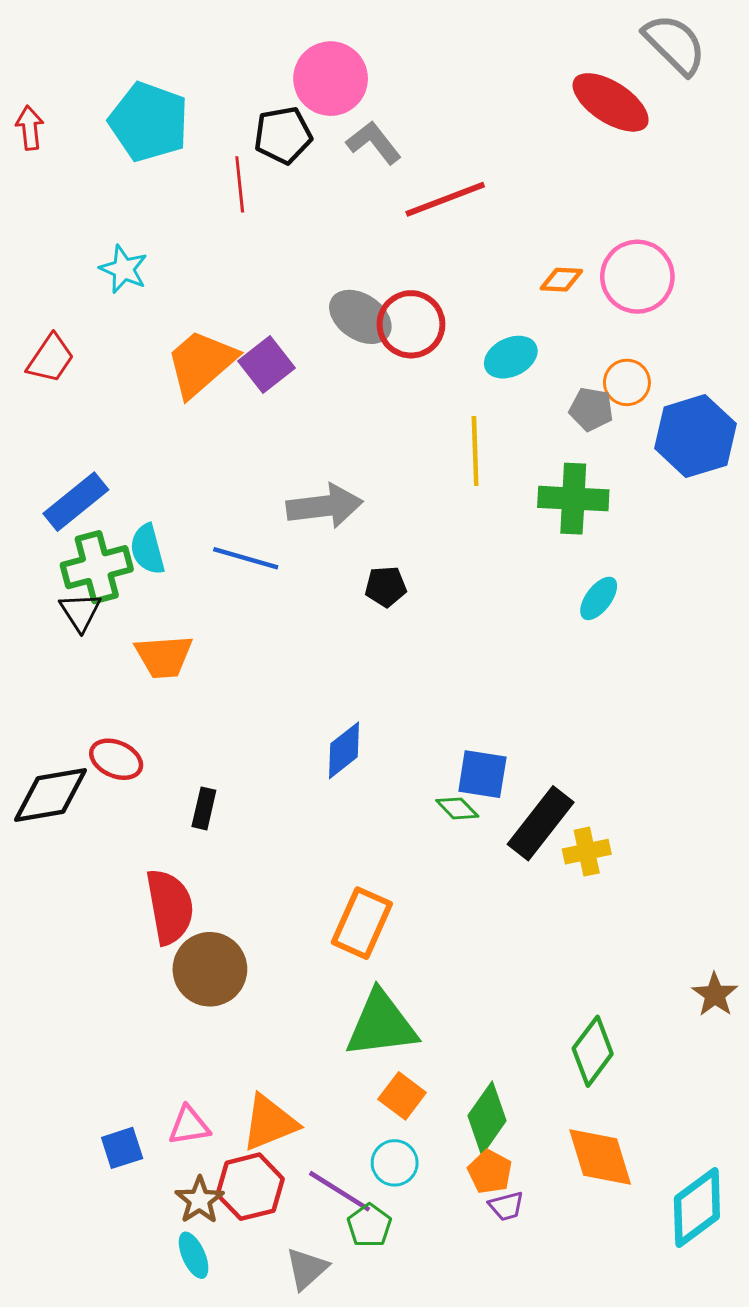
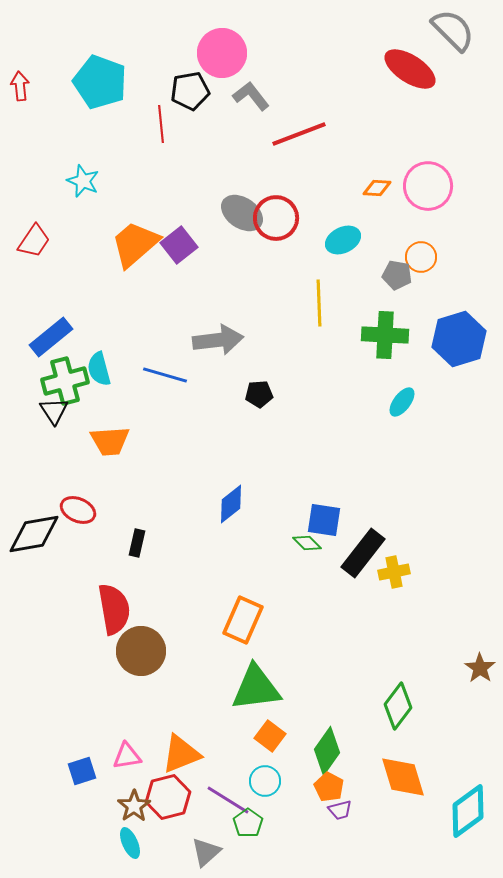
blue hexagon: (695, 436) -> (459, 339), moved

